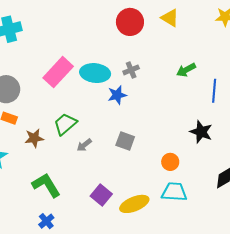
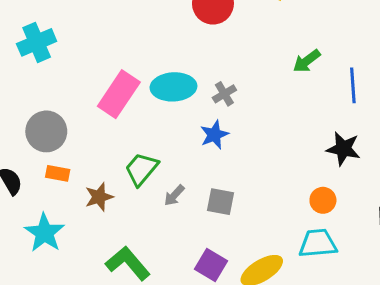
gray cross: (131, 70) -> (224, 94), moved
blue star: (117, 95) -> (214, 135), moved
gray square: (125, 141) -> (221, 202), moved
orange circle: (170, 162) -> (323, 200), moved

